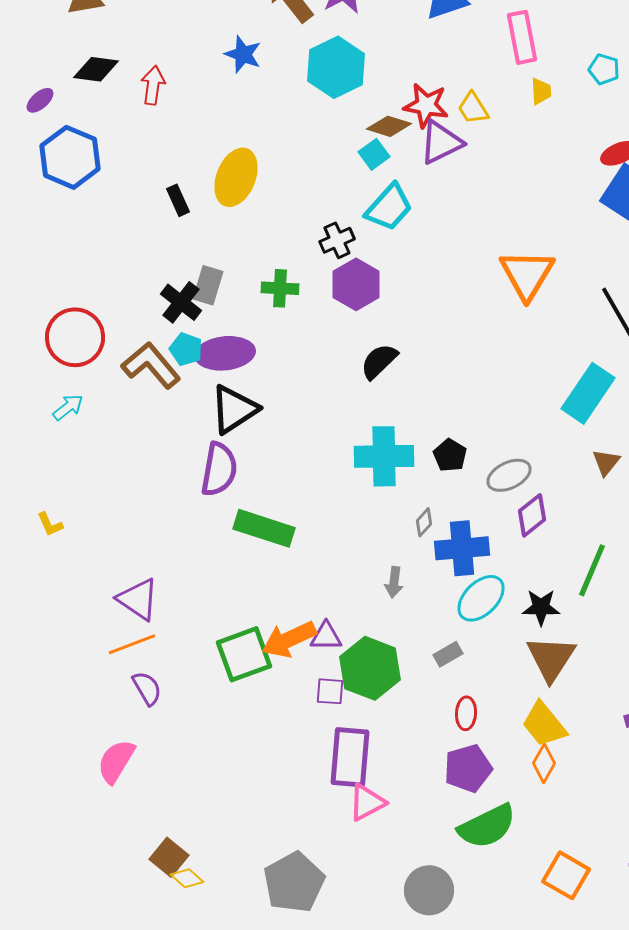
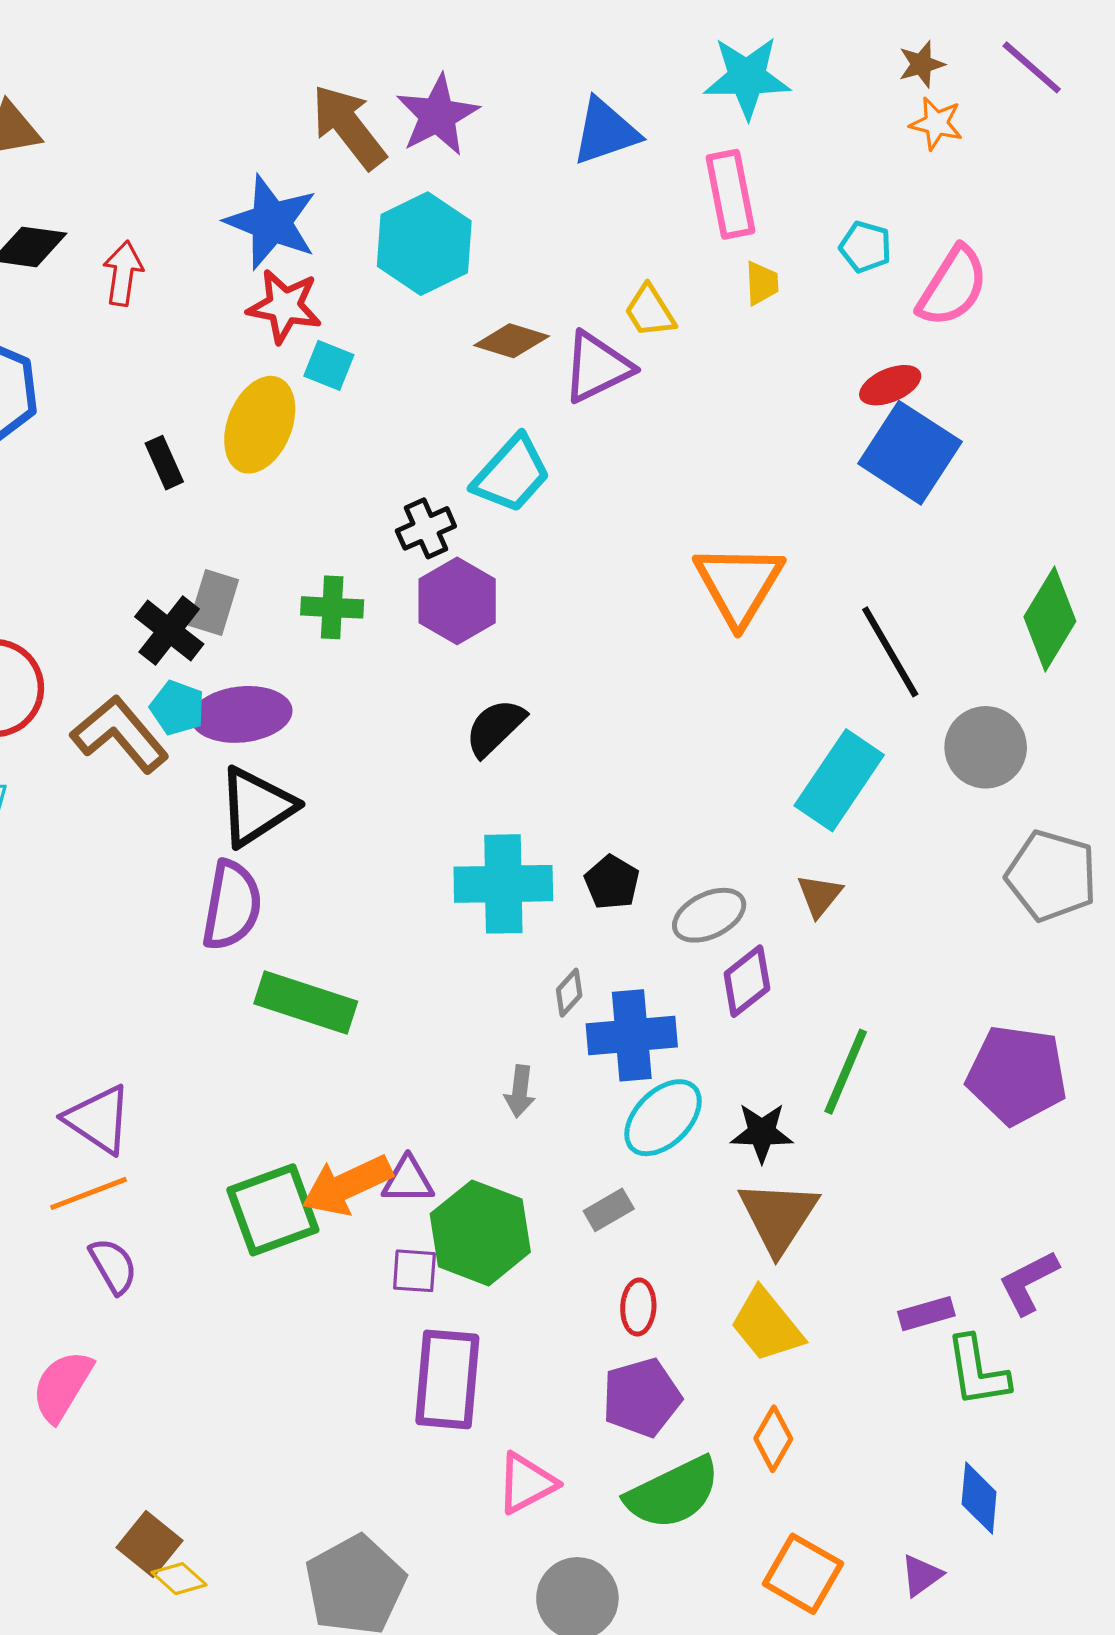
blue star: (243, 54) -> (271, 222), size x1.5
red star: (426, 105) -> (284, 306), moved
cyan square: (374, 154) -> (329, 365), moved, turned -32
brown triangle: (606, 462) -> (819, 895), moved
orange diamond: (544, 763) -> (773, 1439), moved
pink triangle: (367, 802) -> (526, 1483), moved

